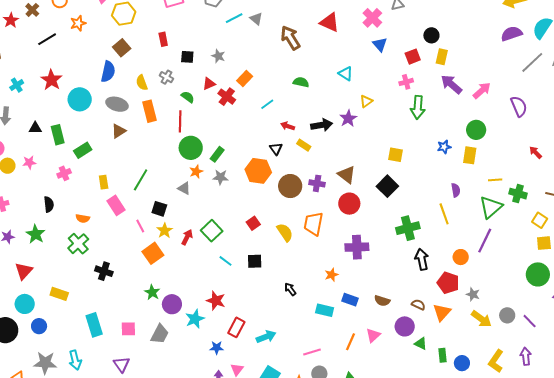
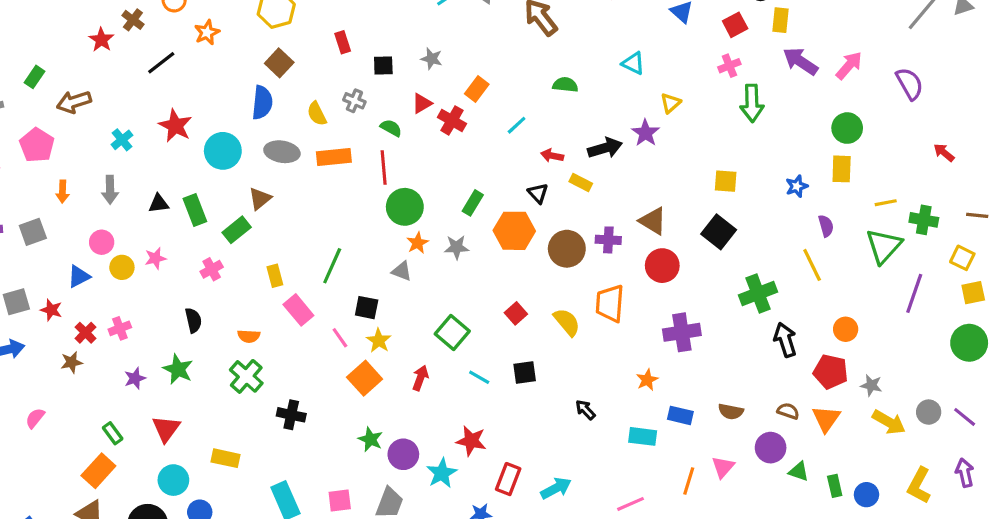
orange rectangle: (149, 111) -> (334, 157), turned -75
brown triangle: (119, 131) -> (260, 199), moved
blue star: (444, 147) -> (797, 186), moved
green rectangle: (217, 154) -> (473, 203), moved
red arrow: (187, 237) -> (420, 378), moved
purple line: (485, 241) -> (914, 293), moved

